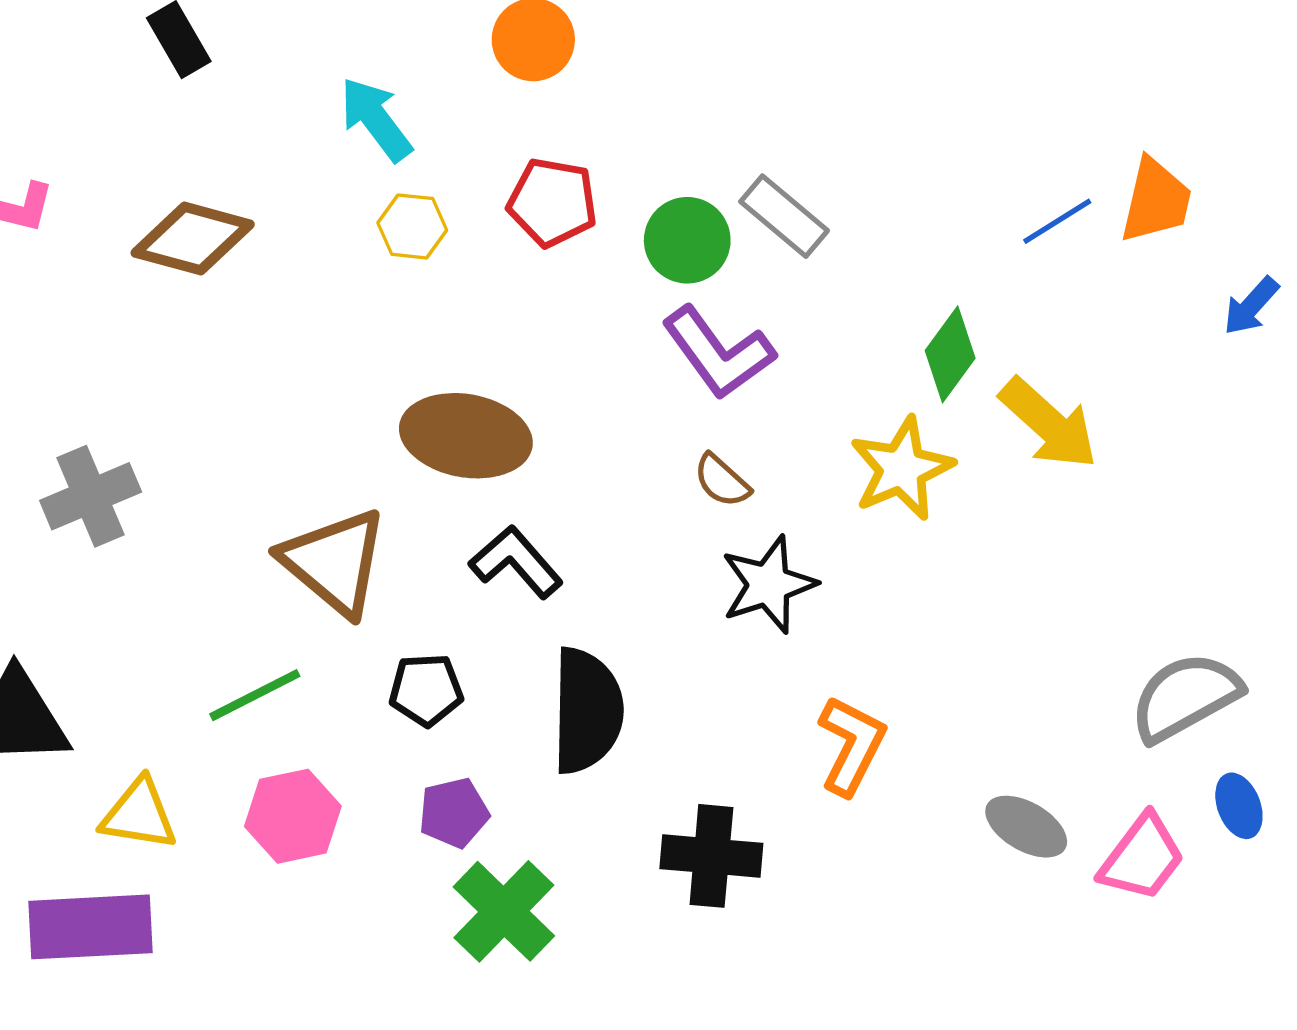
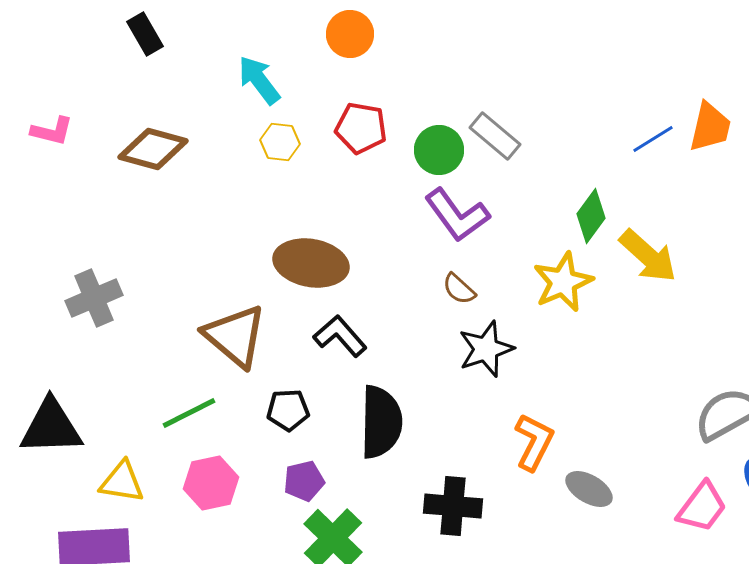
gray ellipse: (1026, 827) -> (589, 489), moved

